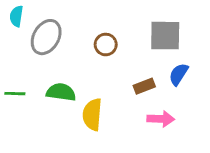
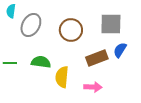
brown circle: (106, 45) -> (71, 30), size x1.5
brown rectangle: (144, 86) -> (97, 58), size x1.5
pink arrow: (161, 119) -> (93, 87), moved

